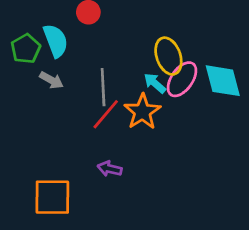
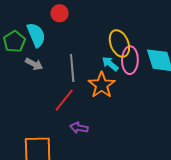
pink ellipse: (182, 79) -> (130, 60), turned -32
red line: (106, 114) -> (64, 100), moved

